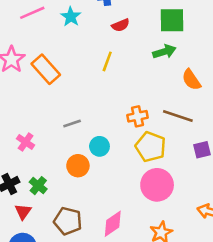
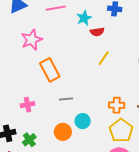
red semicircle: (121, 25) -> (97, 32), moved
orange rectangle: (46, 69) -> (50, 70), moved
pink cross: (26, 142) -> (27, 105), turned 32

